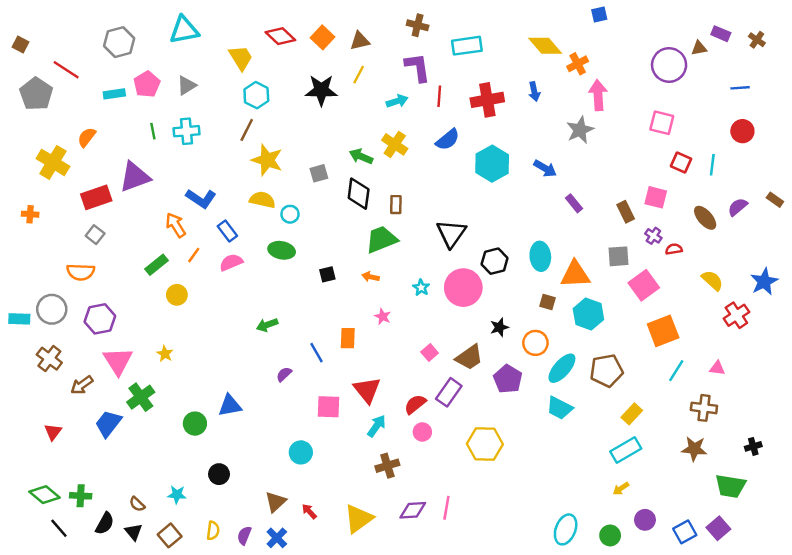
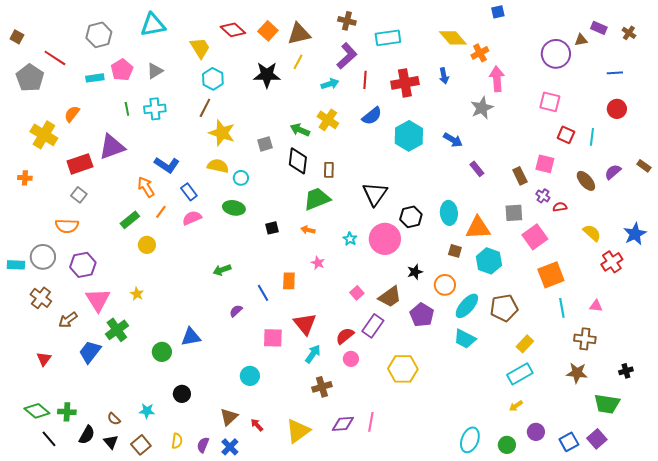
brown triangle: (360, 41) -> (299, 34), size x1.4
purple L-shape: (418, 67) -> (347, 56), turned 56
cyan line: (676, 371) -> (562, 308), turned -42

